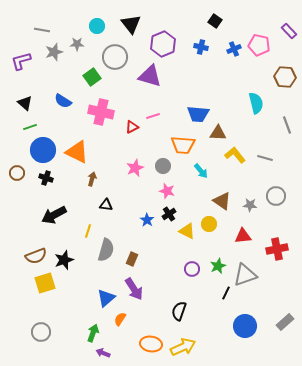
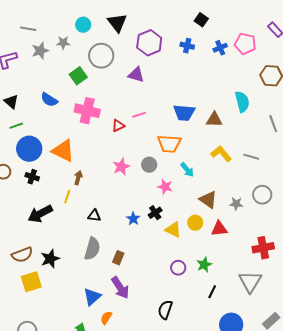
purple triangle: (150, 76) -> (136, 75), size x0.7
brown triangle: (218, 133) -> (214, 120), moved
pink star: (167, 191) -> (165, 187), moved
black triangle: (106, 205) -> (94, 216), moved
yellow line: (88, 231) -> (67, 197), moved
red triangle: (243, 236) -> (219, 229), moved
gray triangle: (245, 275) -> (250, 282), moved, turned -40

